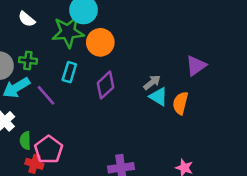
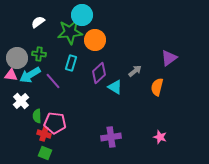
white semicircle: (27, 19) -> (38, 22), turned 104
cyan triangle: (158, 97) -> (115, 87), moved
pink pentagon: (49, 150) -> (55, 123), turned -30

